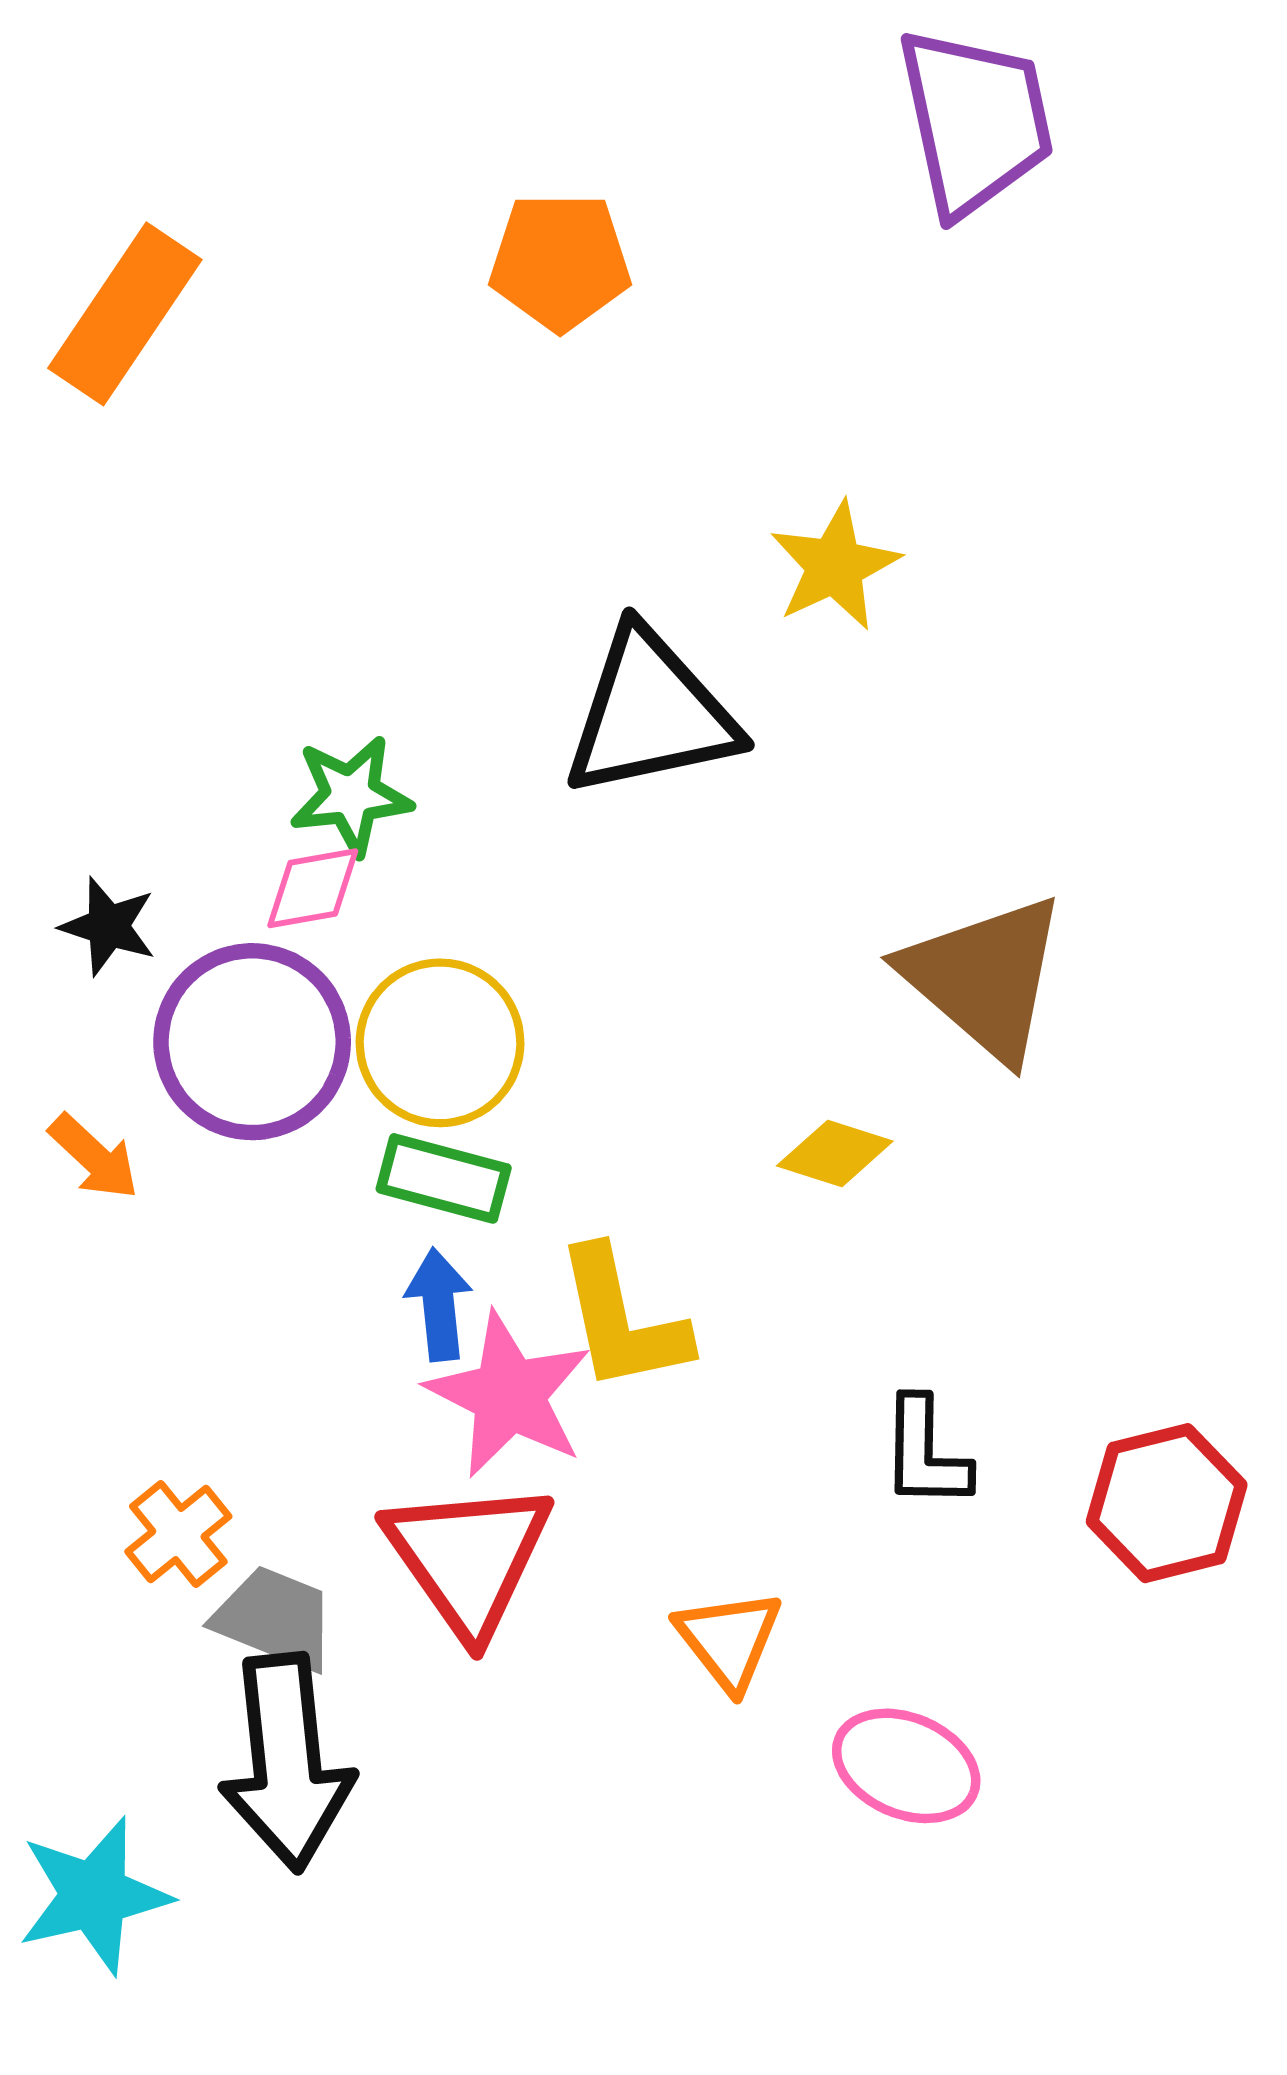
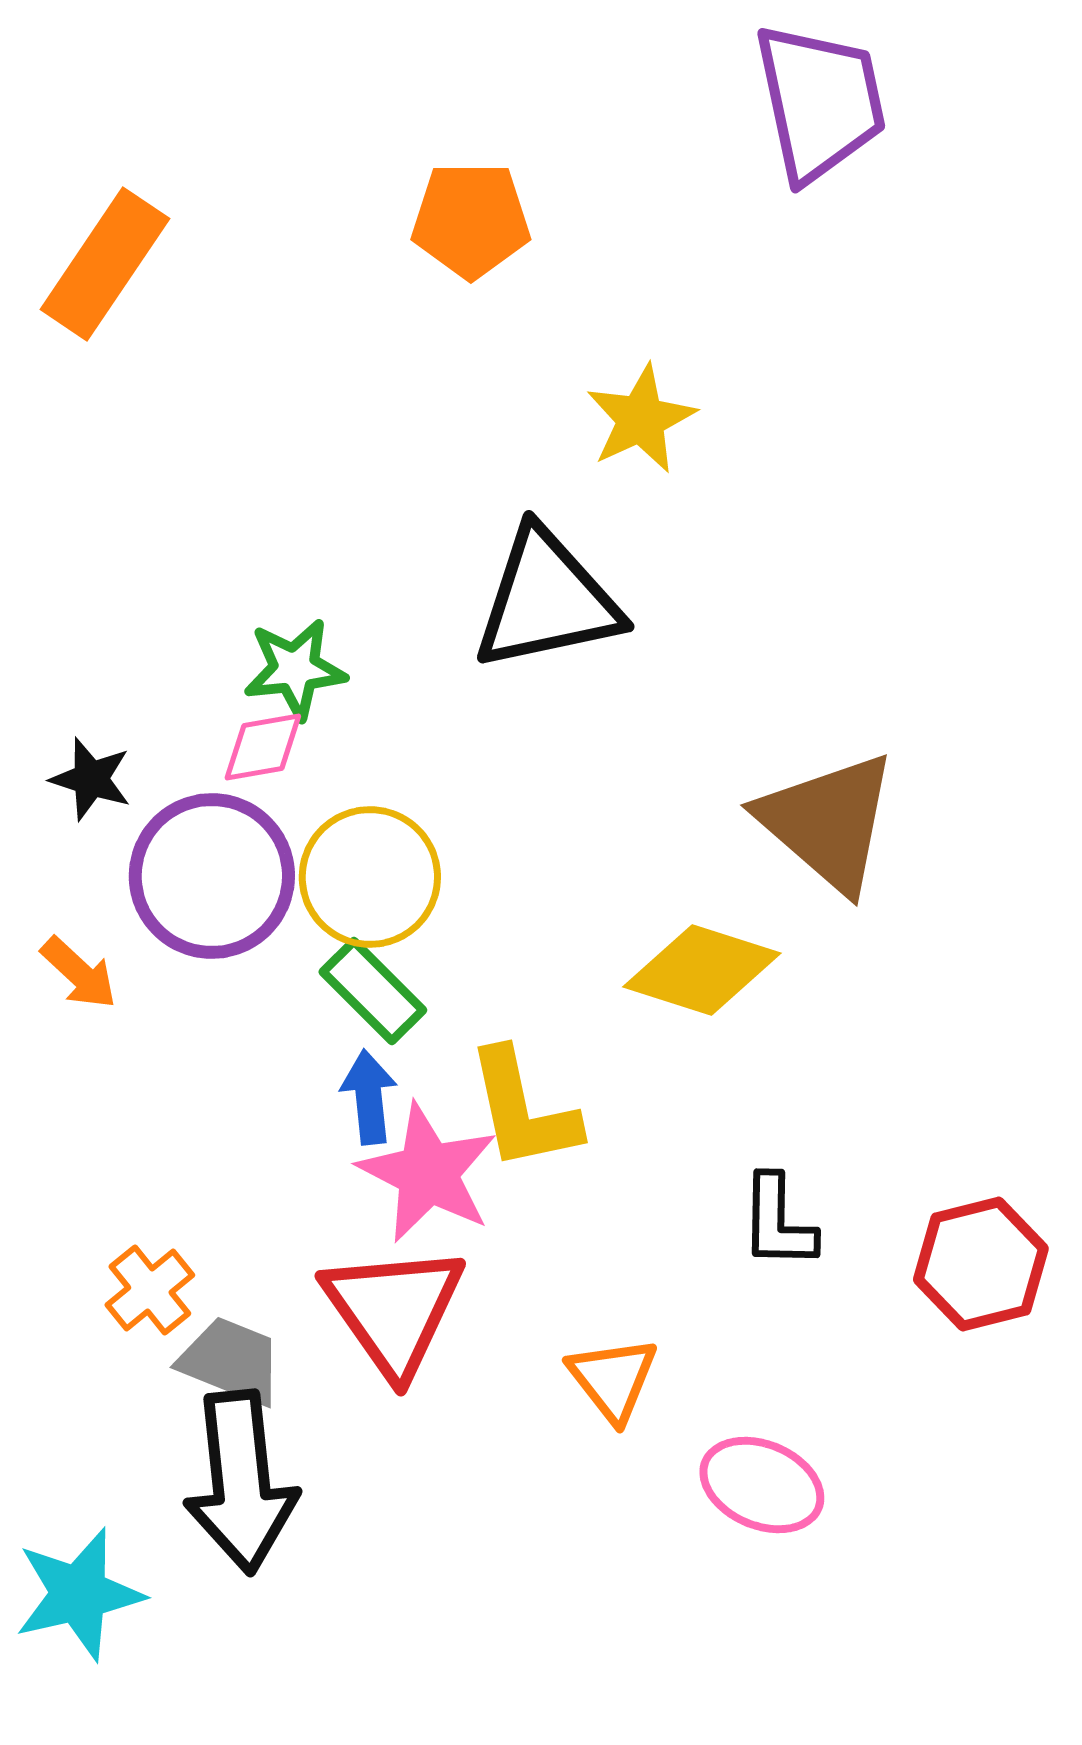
yellow star: (835, 566) -> (641, 419), moved
yellow diamond: (835, 1153) -> (702, 970), size x1.6
green rectangle: (444, 1178) -> (373, 991), turned 30

